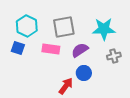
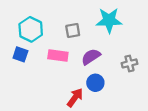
gray square: (64, 27) -> (73, 31), size x0.6
cyan star: (104, 29) -> (109, 20), moved

